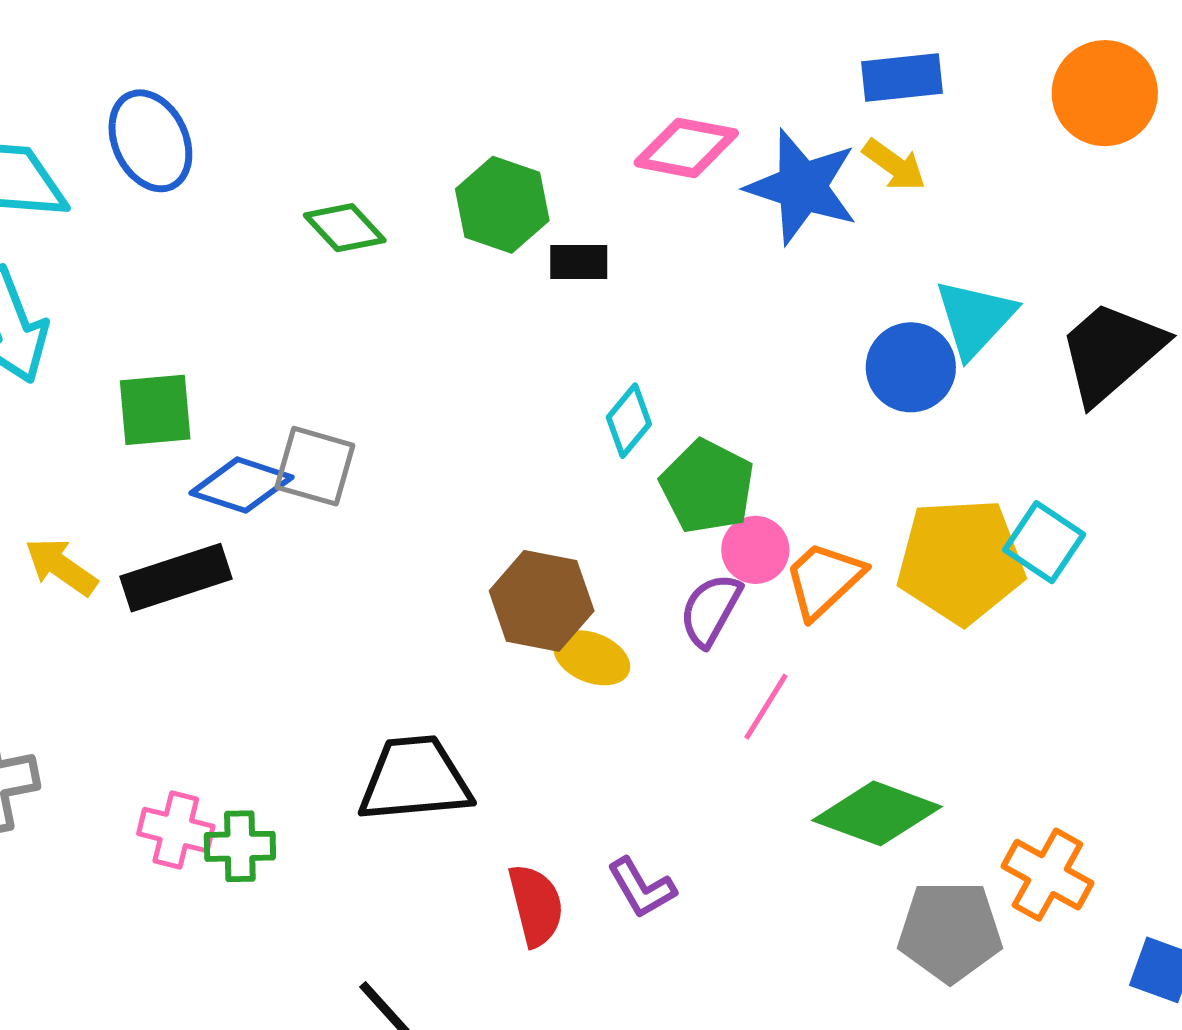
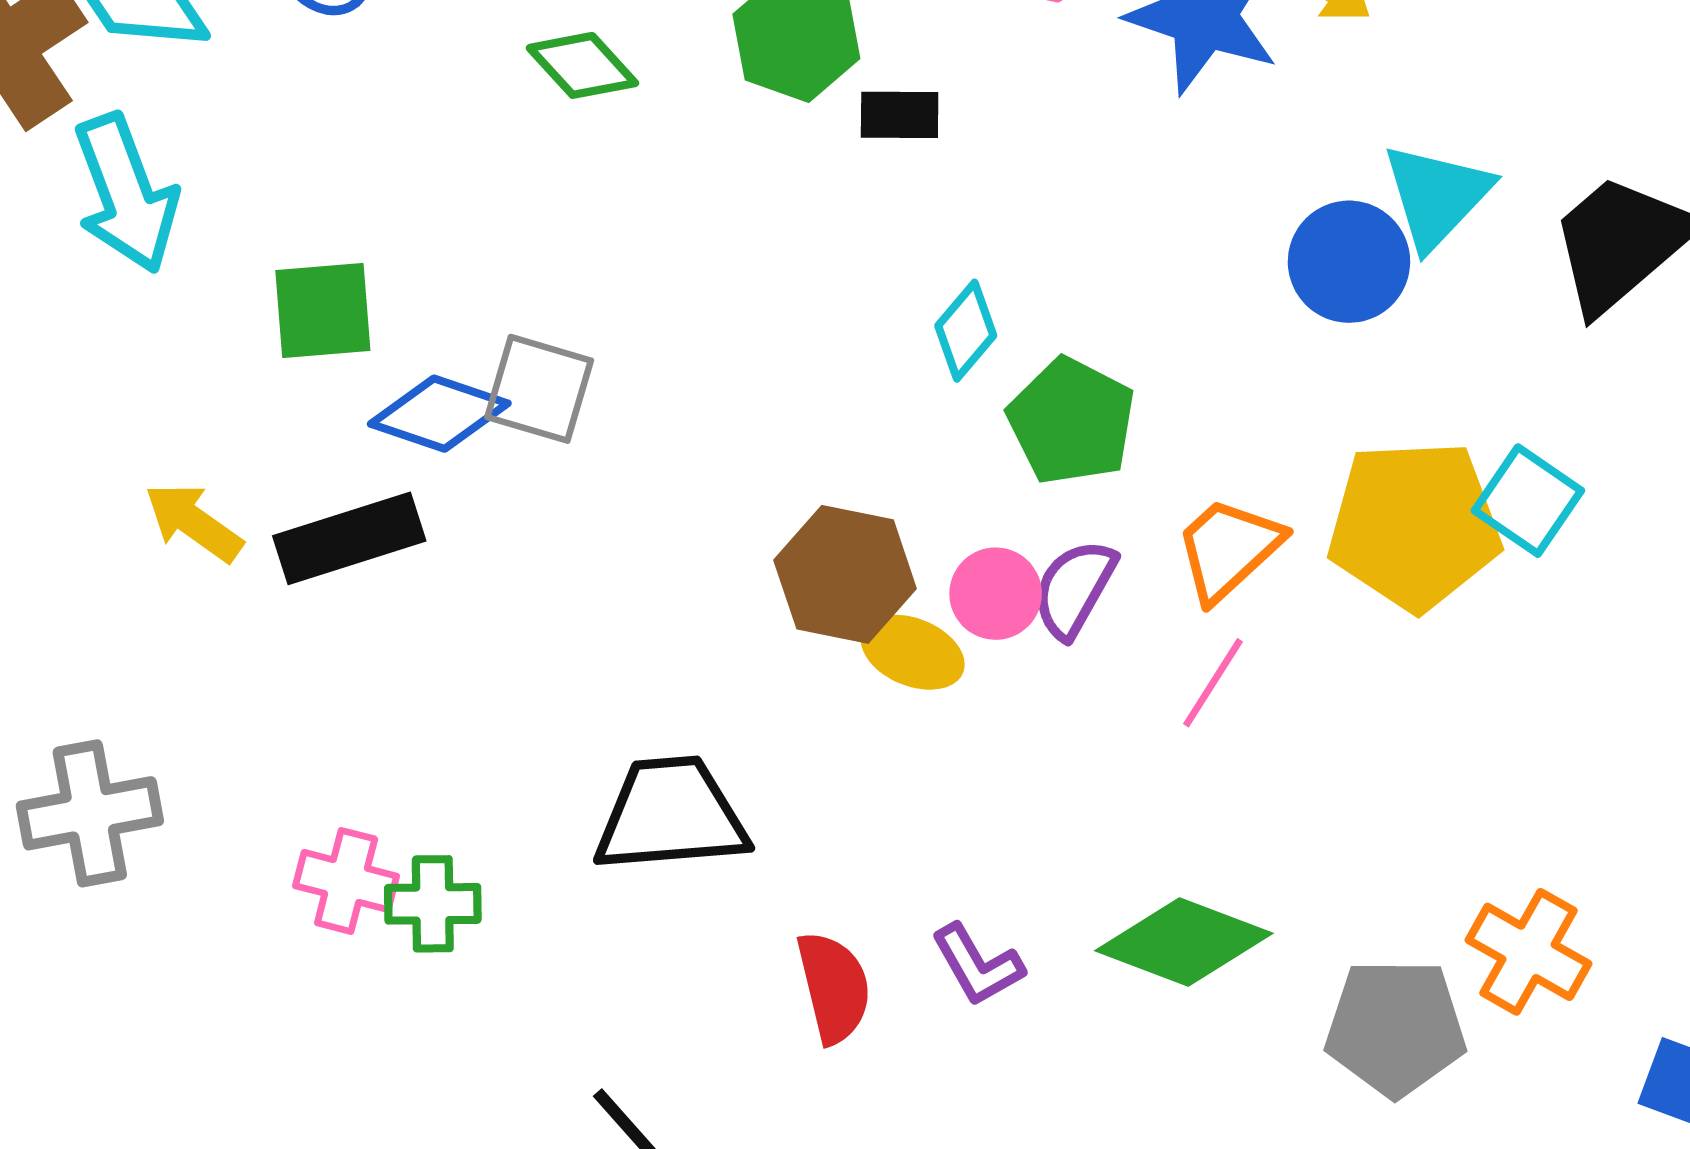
pink circle: (755, 550) -> (996, 594), moved
pink line: (766, 707) -> (1213, 683), moved
green diamond: (877, 813) -> (1184, 942), moved

